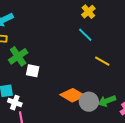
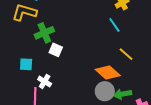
orange diamond: (73, 95) -> (108, 72), moved
white cross: (15, 103) -> (45, 81), moved

